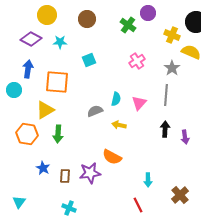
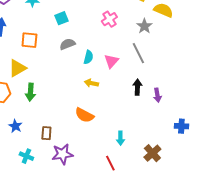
orange square: (57, 82) -> (29, 40), size x0.7
gray line: (166, 95) -> (138, 53), turned -30
gray semicircle: (95, 111) -> (67, 44), moved
purple star: (90, 173) -> (62, 154), moved
brown rectangle: (65, 176) -> (46, 133), moved
cyan cross: (69, 208) -> (26, 156), moved

